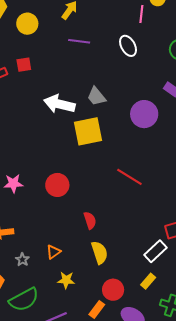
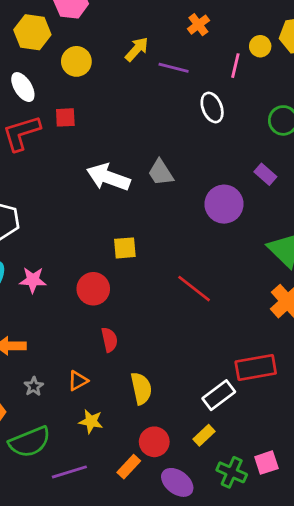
purple line: (79, 41) -> (174, 68), moved
yellow square: (88, 131) -> (125, 248), moved, size x0.6
red semicircle: (90, 220) -> (109, 340), moved

